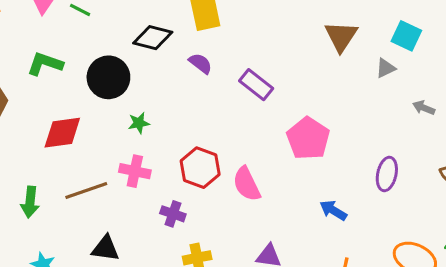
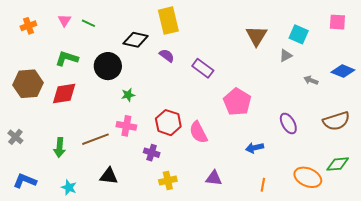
red diamond: (62, 133) -> (64, 93), moved
purple ellipse: (387, 174) -> (288, 123), turned -40
blue arrow: (333, 210) -> (255, 148), turned -42

